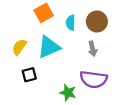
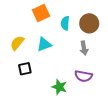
cyan triangle: (49, 47) -> (44, 44), size x0.7
purple semicircle: (94, 79) -> (83, 76), size x0.7

